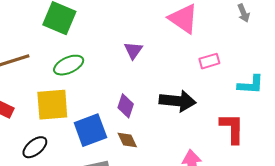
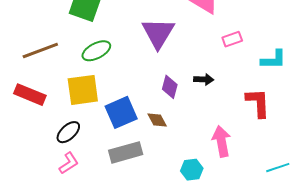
purple triangle: (133, 50) -> (158, 33), size x1.8
black arrow: (178, 101) -> (204, 79), size x0.6
purple diamond: (126, 106) -> (170, 87), moved

